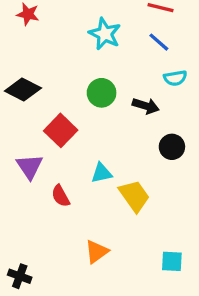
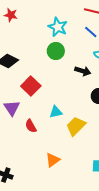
green circle: (102, 93) -> (56, 51), moved
yellow trapezoid: (134, 196) -> (76, 126), turned -100

